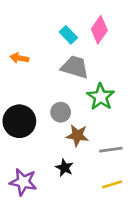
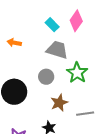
gray circle: (61, 112) -> (46, 77), moved
brown star: (77, 135) -> (59, 103), turned -30

